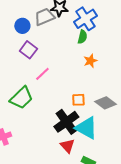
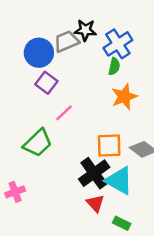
blue circle: (22, 26) -> (39, 53), size x1.5
orange star: (90, 61) -> (124, 97), size x1.5
orange square: (78, 100) -> (109, 146), size x1.5

